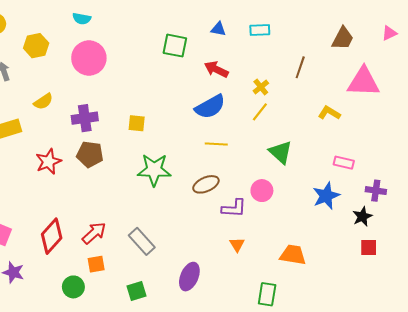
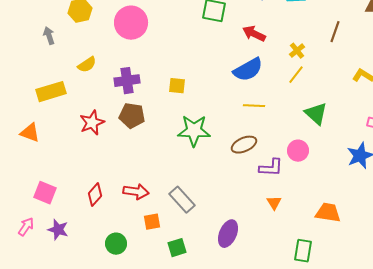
red arrow: (94, 233) -> (136, 192), turned 50
red diamond: (52, 236) -> (95, 195), size x0.7
orange square: (96, 264) -> (152, 222), moved

